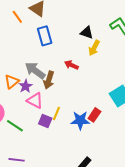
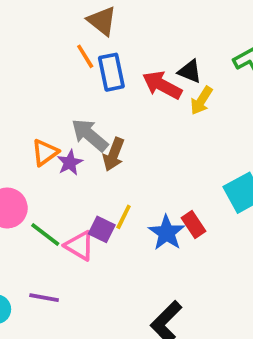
orange line: (17, 17) -> (85, 56), moved
red arrow: (71, 65) -> (162, 85), moved, size x1.5
pink triangle: (35, 101) -> (79, 246), moved
red rectangle: (94, 115) -> (194, 225), turned -72
blue star: (80, 120) -> (167, 233), turned 30

